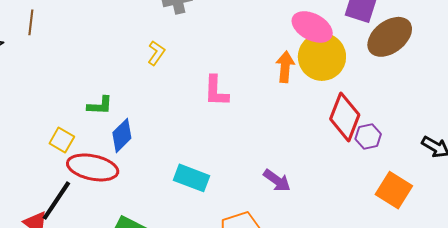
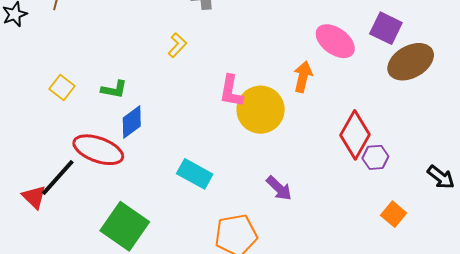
yellow circle: (322, 57) -> (261, 110), moved
yellow square: (62, 140) -> (62, 87), moved
orange square: (394, 190) -> (394, 214), size x0.7

